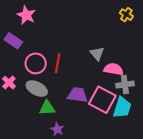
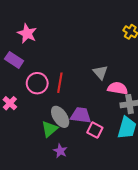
gray ellipse: (37, 89) -> (60, 117), moved, turned 30
pink square: (102, 100) -> (95, 130), moved, size x0.6
green triangle: (47, 108) -> (49, 129), turned -36

